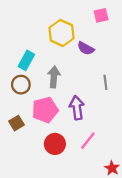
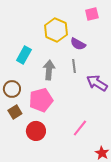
gray line: (105, 82) -> (74, 66), moved
brown circle: (21, 85) -> (12, 89), moved
purple arrow: (77, 108) -> (97, 83), moved, turned -50
red circle: (55, 144) -> (36, 131), moved

